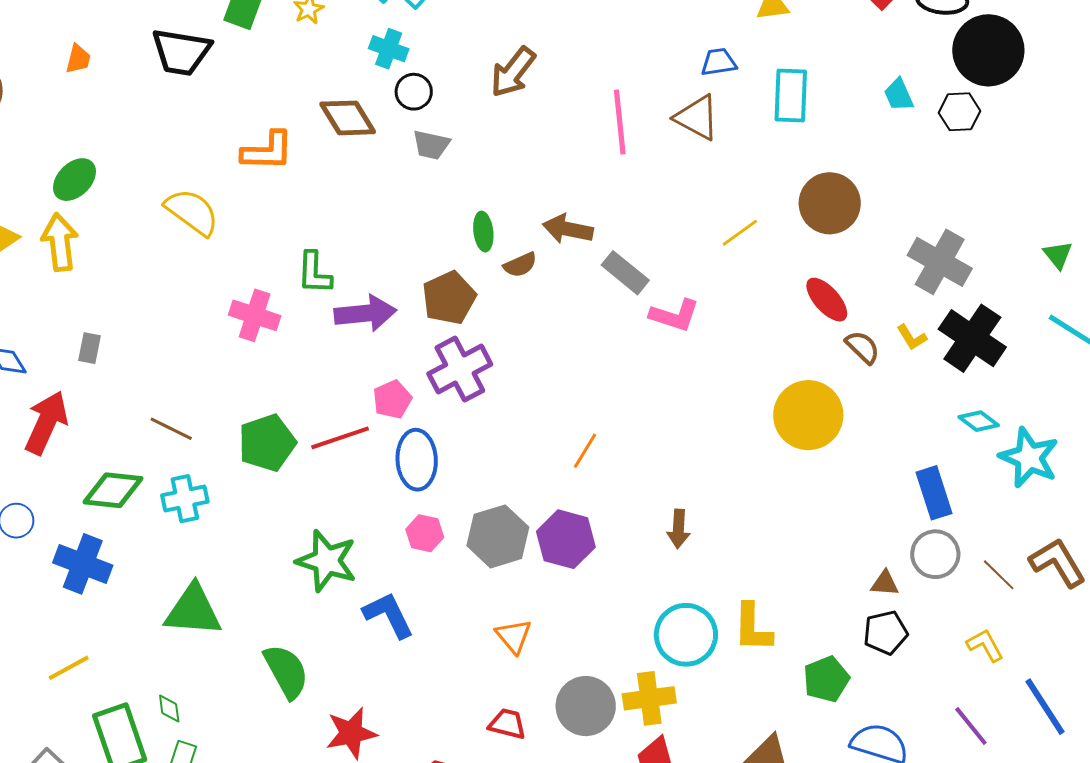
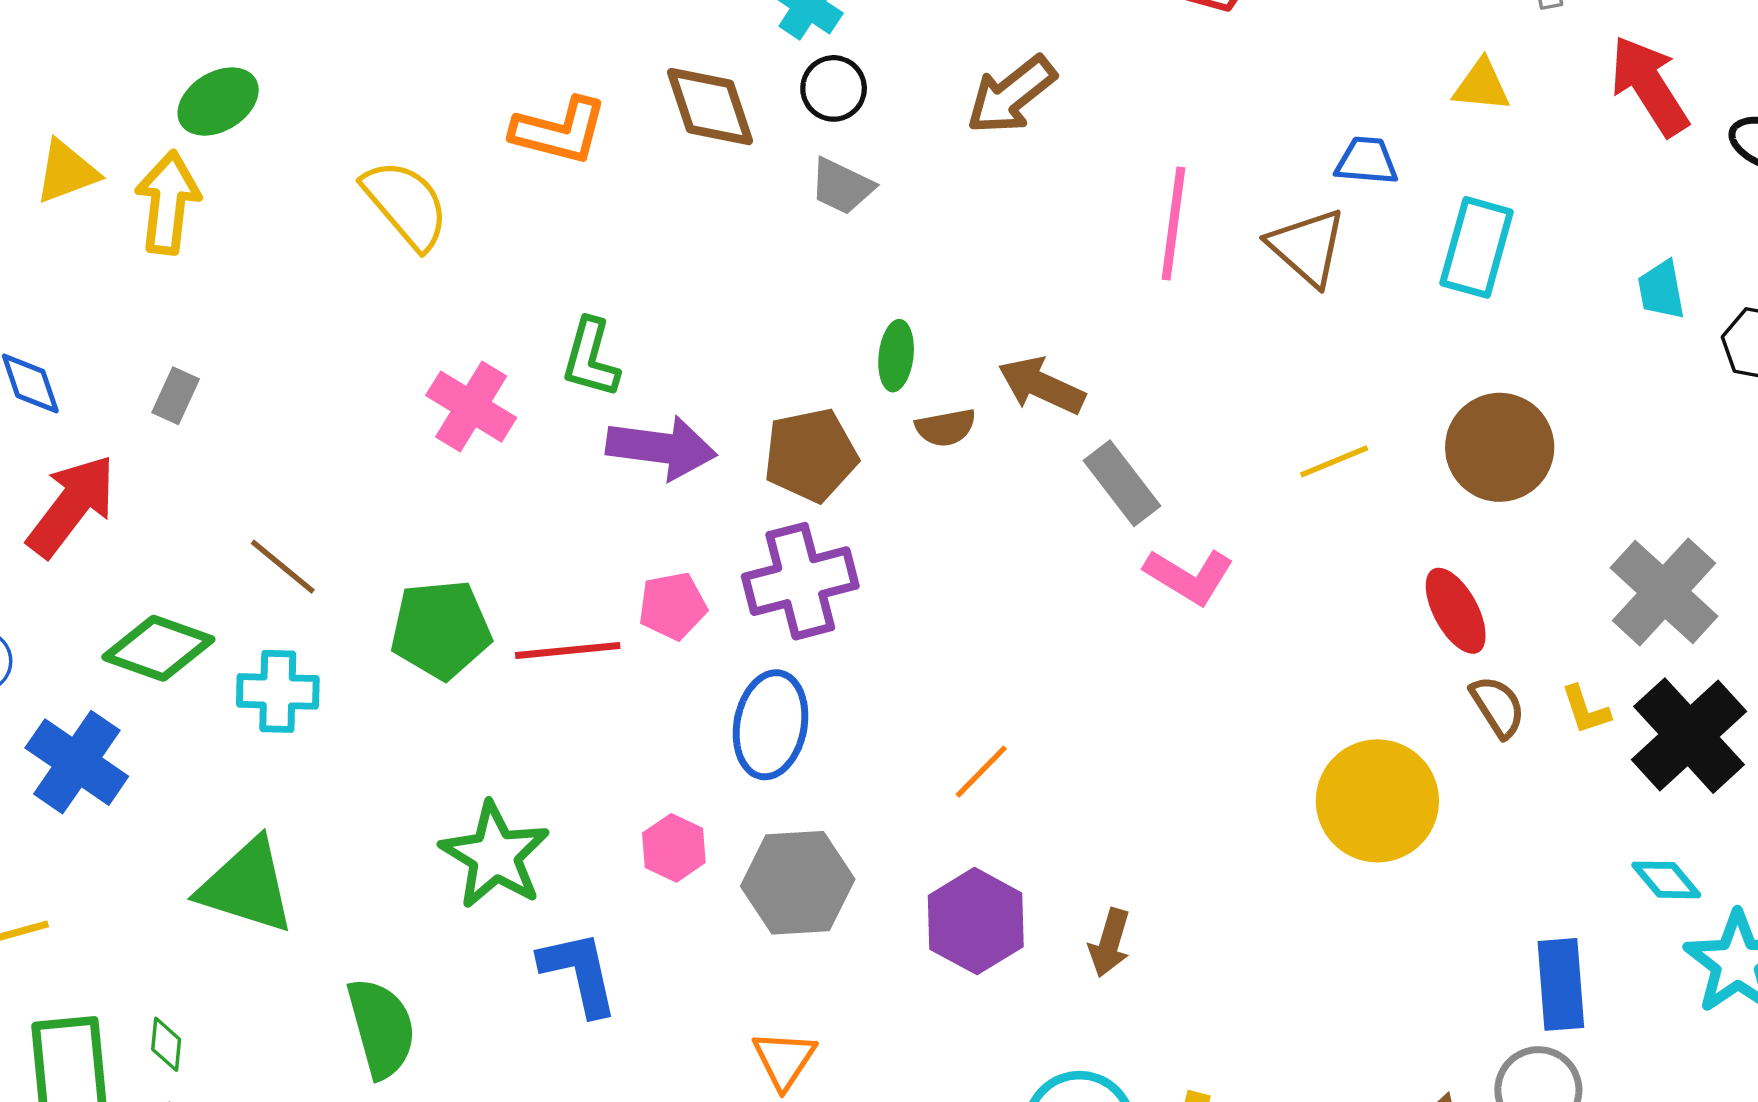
blue ellipse: (417, 460) -> (771, 725), moved
purple hexagon: (566, 539) -> (976, 921), moved

